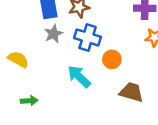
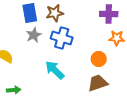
orange circle: (112, 59) -> (99, 59), moved
brown trapezoid: (131, 92) -> (98, 83), turned -35

